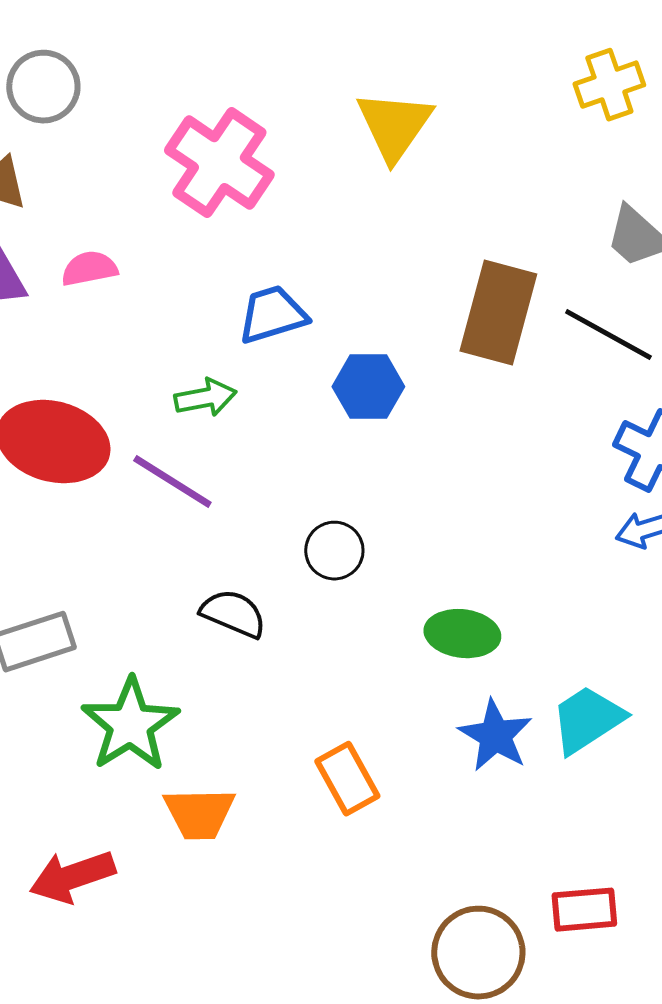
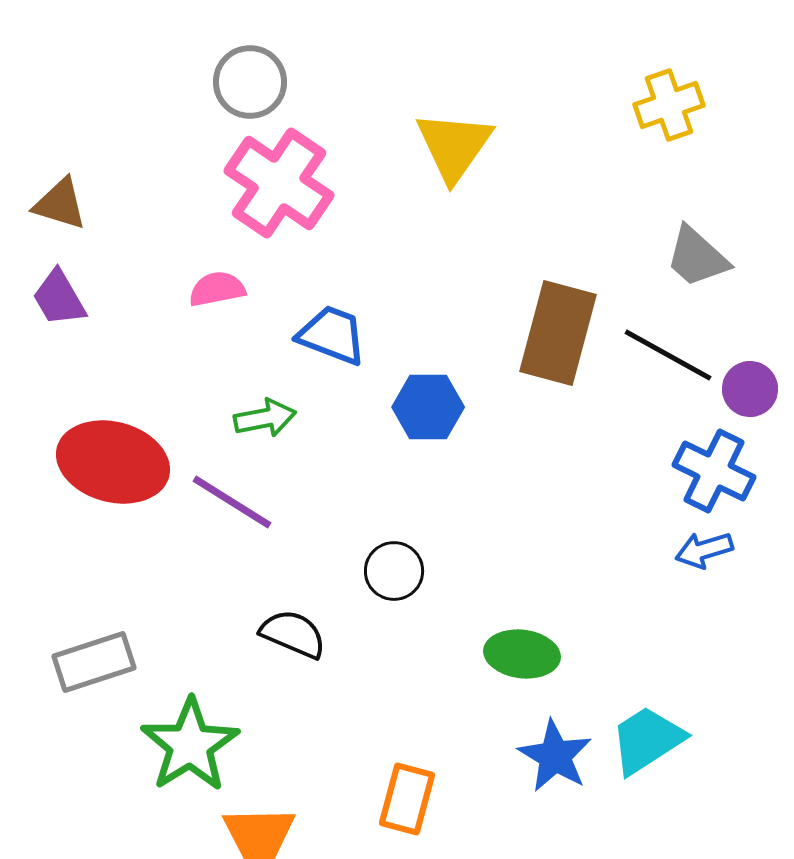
gray circle: (43, 87) -> (250, 82), moved
pink semicircle: (89, 269) -> (217, 289), moved
blue trapezoid: (272, 315) -> (332, 335), turned 38
orange rectangle: (347, 779) -> (407, 799), turned 44

